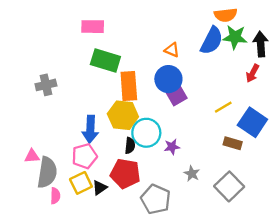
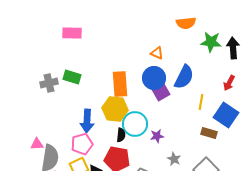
orange semicircle: (226, 15) -> (186, 23), moved
pink rectangle: (93, 27) -> (72, 33), moved
blue semicircle: (212, 41) -> (184, 77), moved
green rectangle: (105, 60) -> (72, 77), moved, size x0.7
red arrow: (252, 73) -> (229, 83), moved
yellow line: (223, 107) -> (201, 102), turned -49

